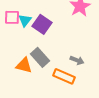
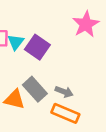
gray arrow: (77, 60) -> (64, 92), moved

